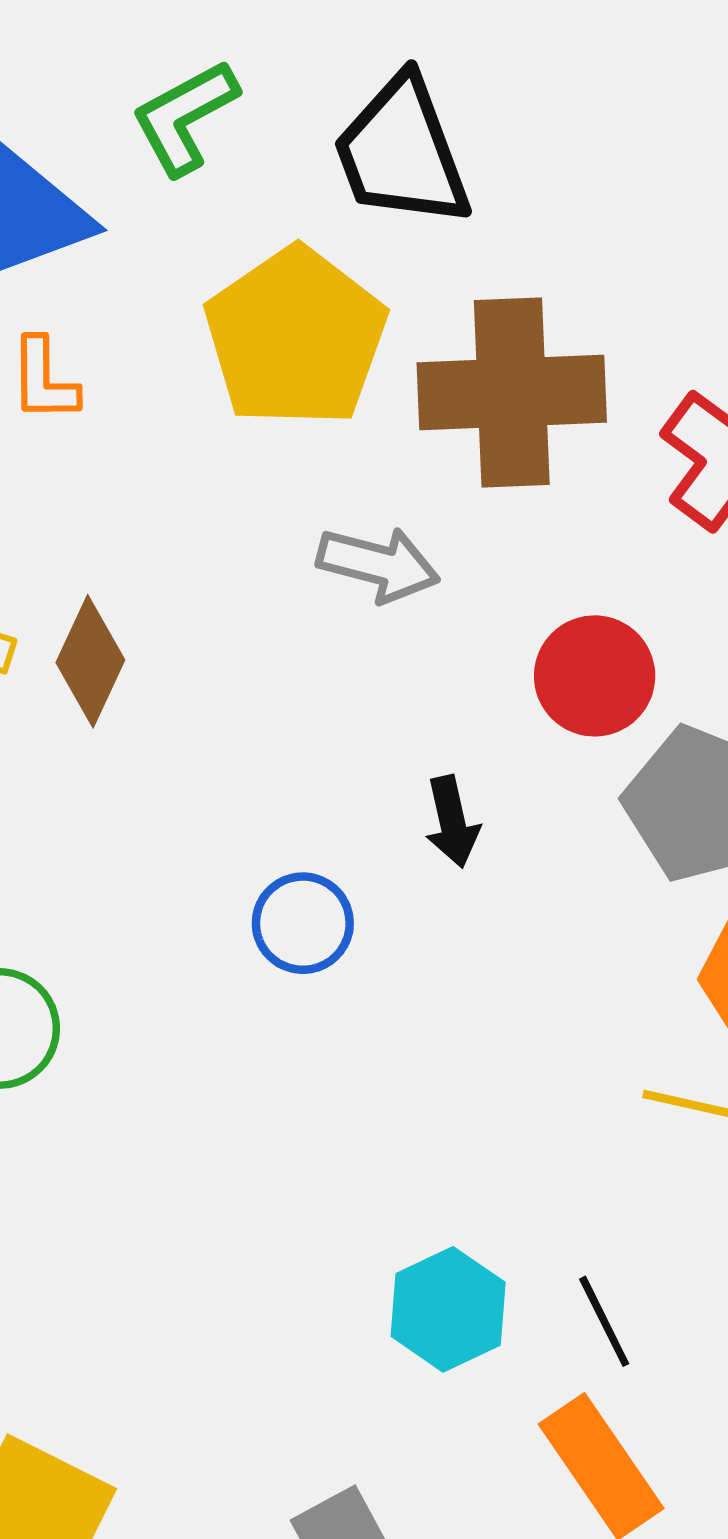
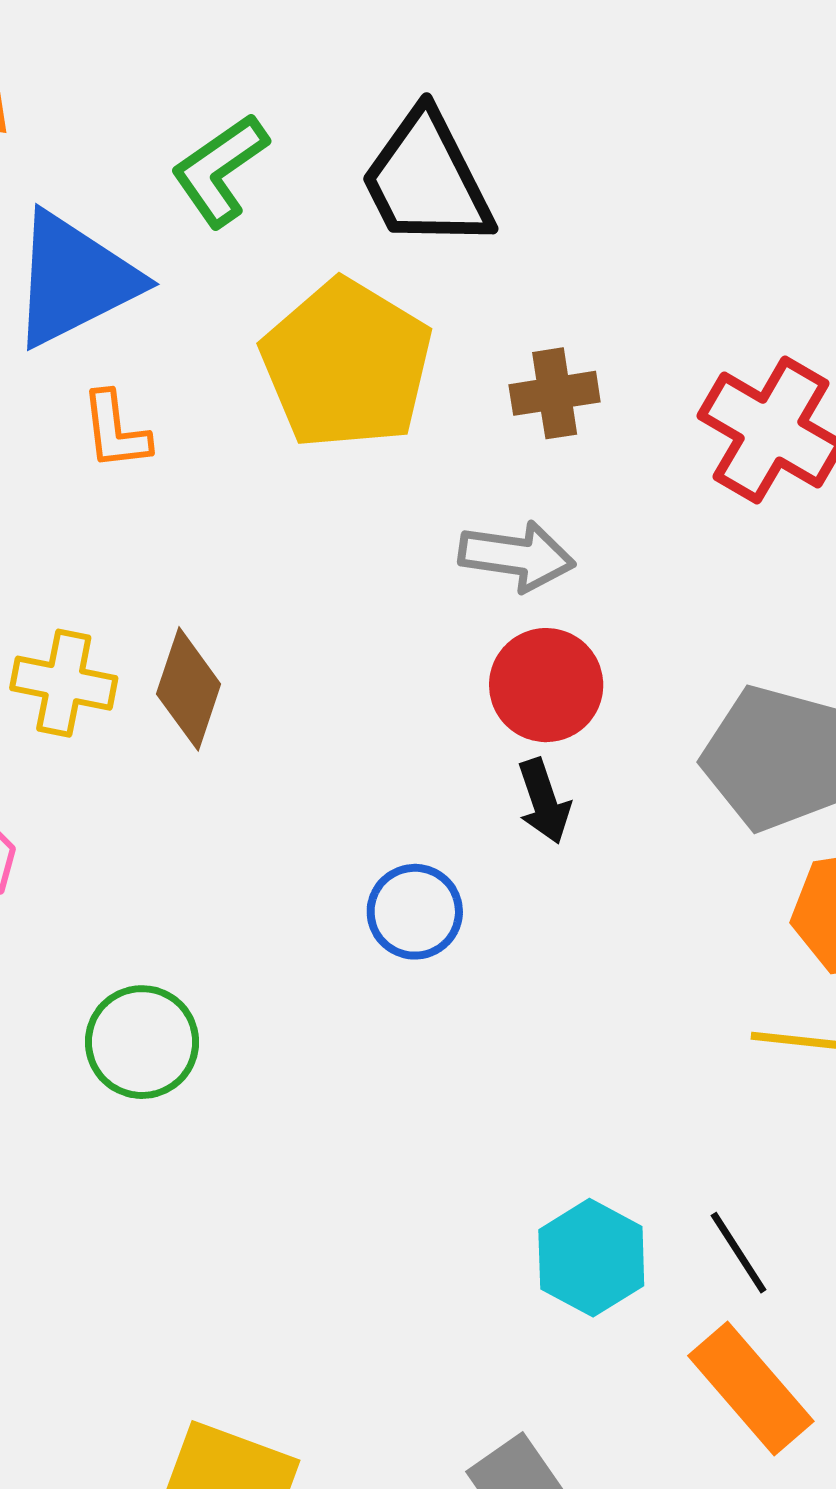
brown cross: (512, 392) -> (555, 393), size x0.5
gray arrow: (378, 564) -> (517, 556), moved
red circle: (595, 676) -> (546, 685), moved

